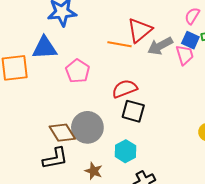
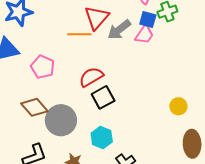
pink trapezoid: (185, 55) -> (144, 35), turned 60
black square: (133, 111) -> (103, 97), turned -35
brown diamond: (62, 133) -> (34, 107), moved

